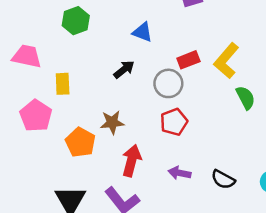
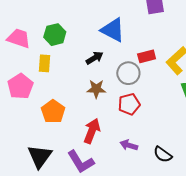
green hexagon: (76, 21) -> (55, 35), moved
blue triangle: (143, 32) -> (113, 30), size x1.5
brown star: (112, 122) -> (96, 89), moved

